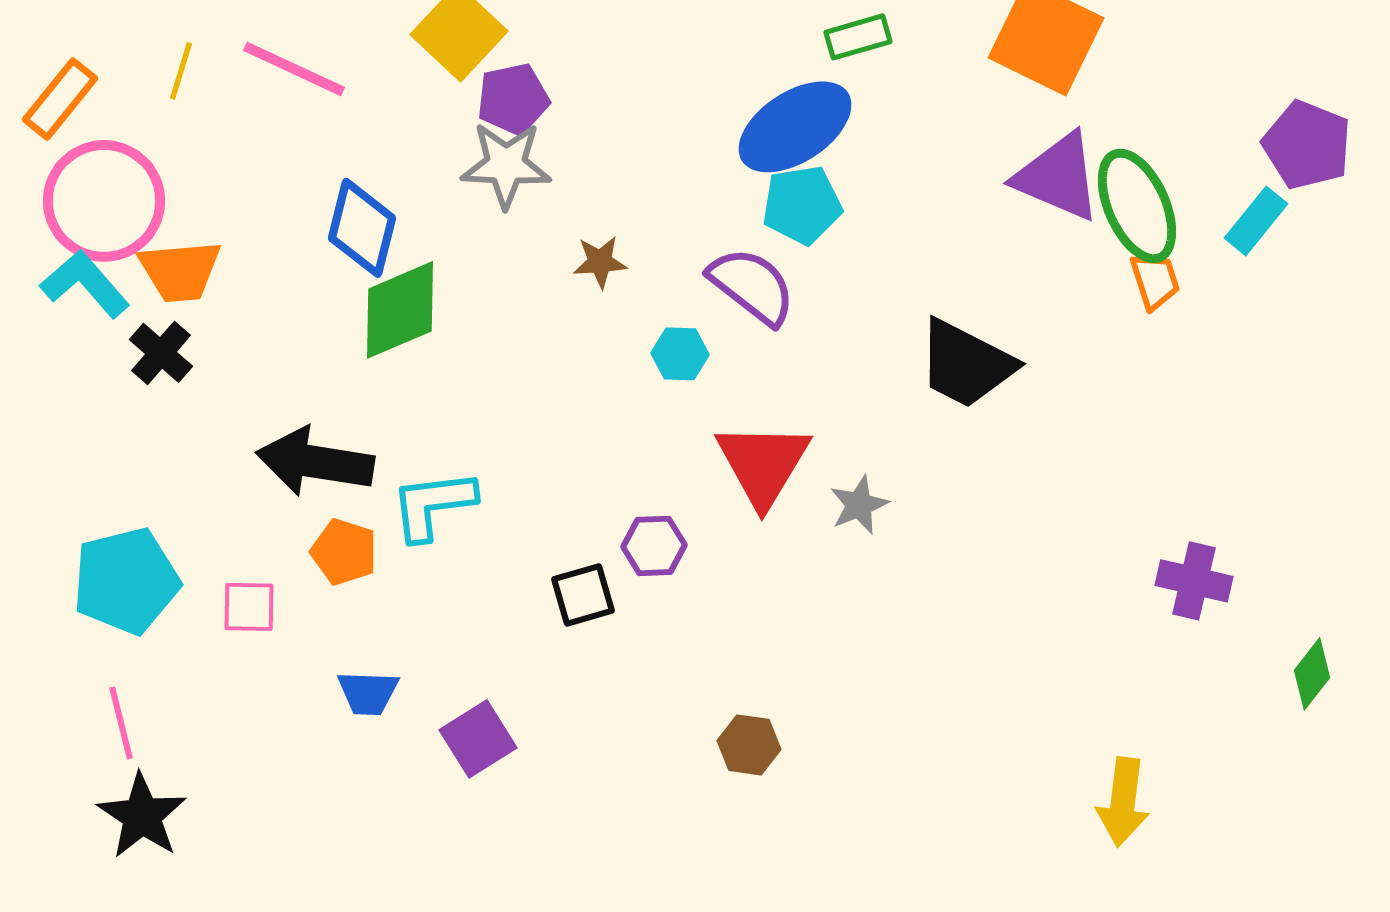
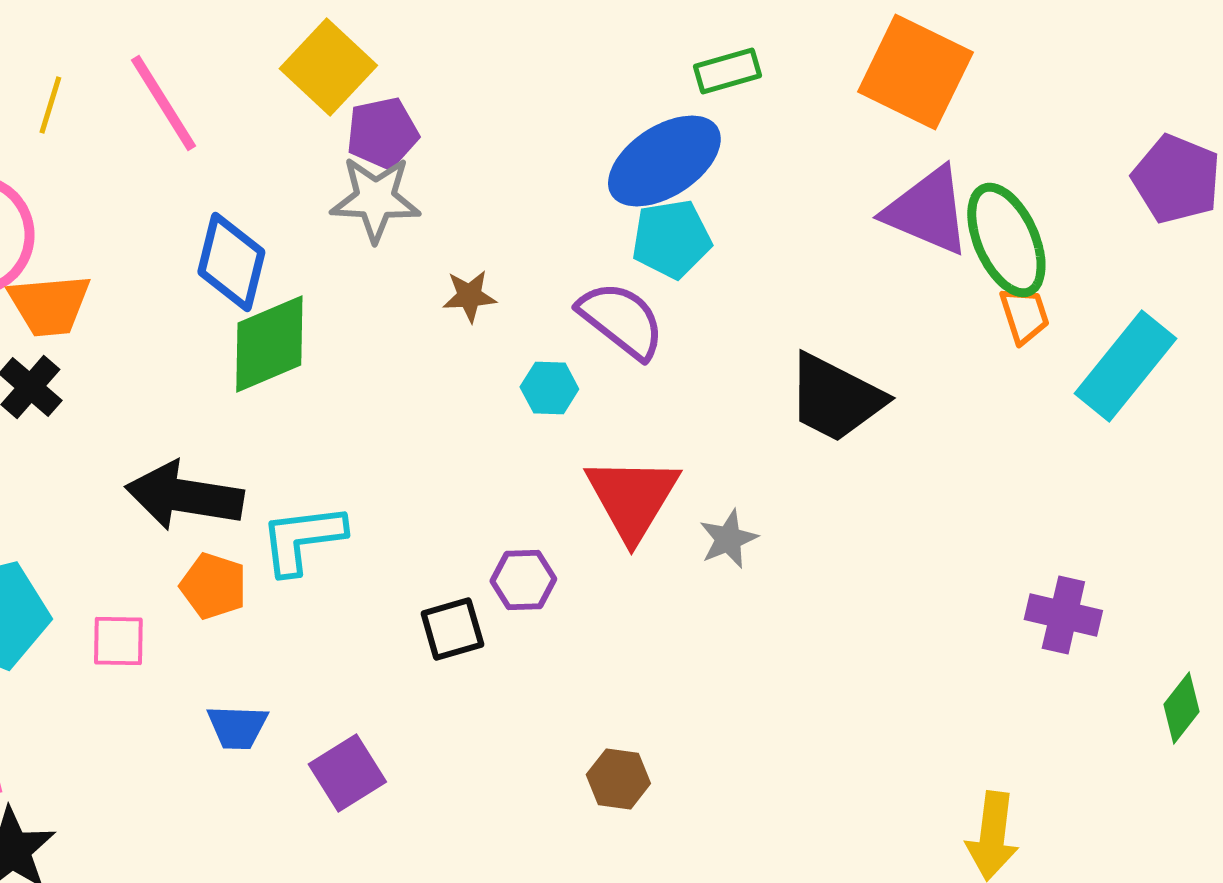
pink line: (294, 69) -> (163, 103), turned 33
cyan rectangle: (1256, 221) -> (1125, 366), moved, size x1.6

